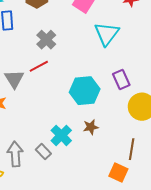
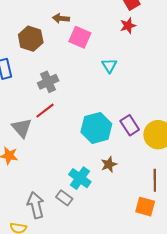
cyan triangle: (107, 34) -> (109, 66), size x0.6
gray cross: (46, 40) -> (48, 82), turned 30
purple rectangle: (121, 80) -> (130, 125), moved

